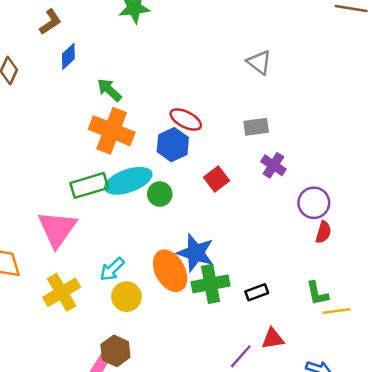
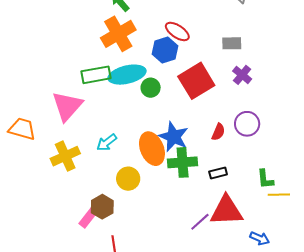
orange cross: (112, 131) -> (118, 34), turned 32
red square: (217, 179) -> (196, 81), size x1.8
purple circle: (314, 203) -> (247, 124), moved
red semicircle: (323, 232) -> (218, 132), moved
yellow circle: (126, 297) -> (128, 179), moved
red triangle: (273, 339) -> (227, 211), size x1.8

